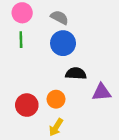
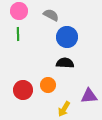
blue circle: (63, 43) -> (67, 37), moved
purple triangle: (102, 92) -> (89, 96), moved
yellow arrow: (56, 127) -> (64, 109), moved

